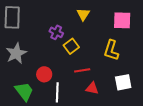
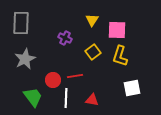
pink square: (122, 20) -> (117, 30), moved
yellow square: (71, 46) -> (93, 52), moved
red line: (82, 70) -> (75, 76), moved
red triangle: (92, 88) -> (92, 100), moved

